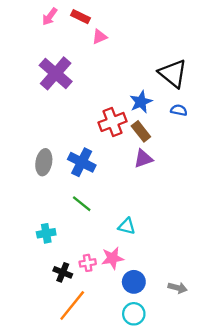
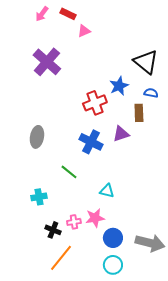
brown rectangle: (141, 131) -> (139, 113), moved, turned 36
blue cross: (82, 162) -> (91, 142), moved
gray arrow: (178, 288) -> (150, 243), size x1.8

